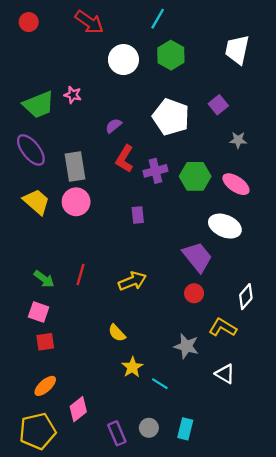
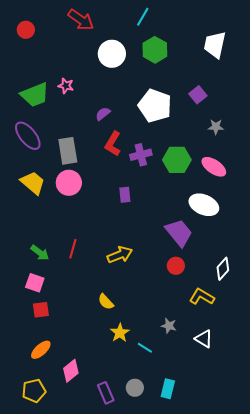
red circle: (29, 22) -> (26, 30), moved
gray star: (186, 346) -> (169, 326), moved, size x0.7
yellow pentagon: (37, 431) -> (34, 391), size x0.7

